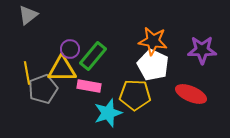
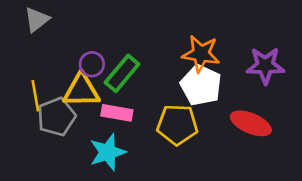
cyan star: (108, 113) -> (108, 152), moved

